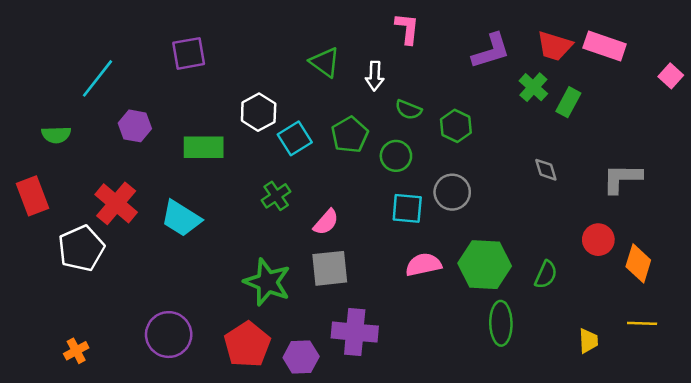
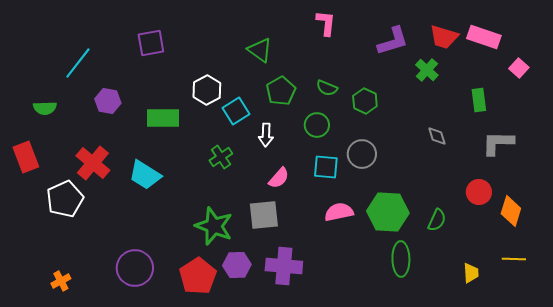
white arrow: (375, 76) -> (266, 135), moved
pink square: (671, 76) -> (519, 68), moved
green rectangle: (568, 102) -> (479, 100), moved, turned -35
green pentagon: (350, 135) -> (281, 91), moved
pink semicircle: (326, 222) -> (279, 178), moved
purple hexagon: (301, 357) -> (237, 265), moved

